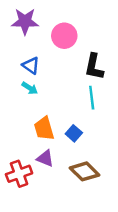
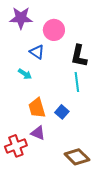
blue triangle: (31, 65) -> (37, 52), moved
brown diamond: (85, 171) -> (77, 157), moved

